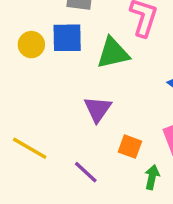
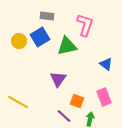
blue square: (67, 38) -> (40, 37), turned -30
purple line: (86, 172) -> (64, 116), moved

